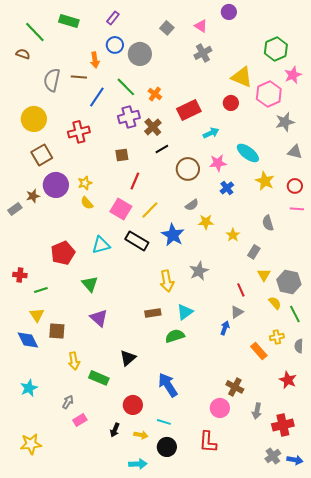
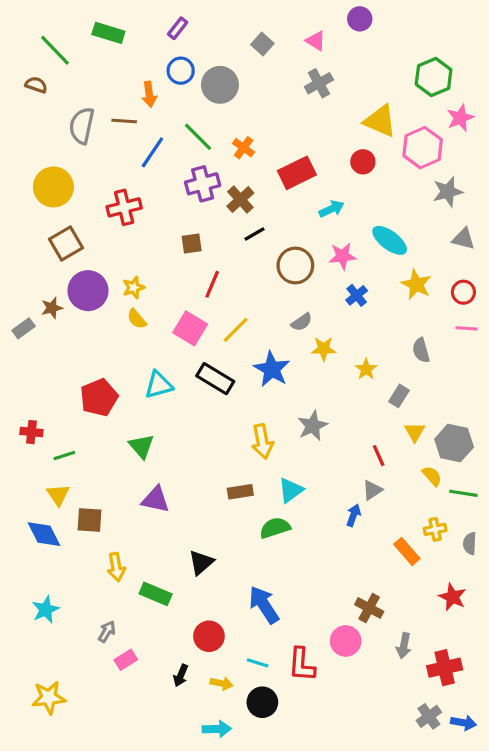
green line: (295, 314) -> (463, 493), turned -54
purple triangle: (99, 318) -> (156, 500), turned -30
red L-shape: (208, 442) -> (302, 665), moved

